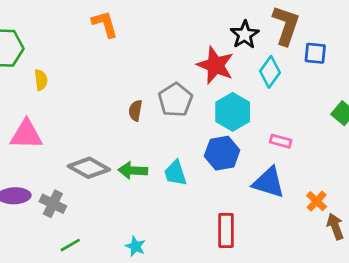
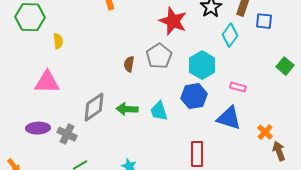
red star: (215, 65) -> (173, 21), moved
gray diamond: (89, 168) -> (94, 107), turned -64

